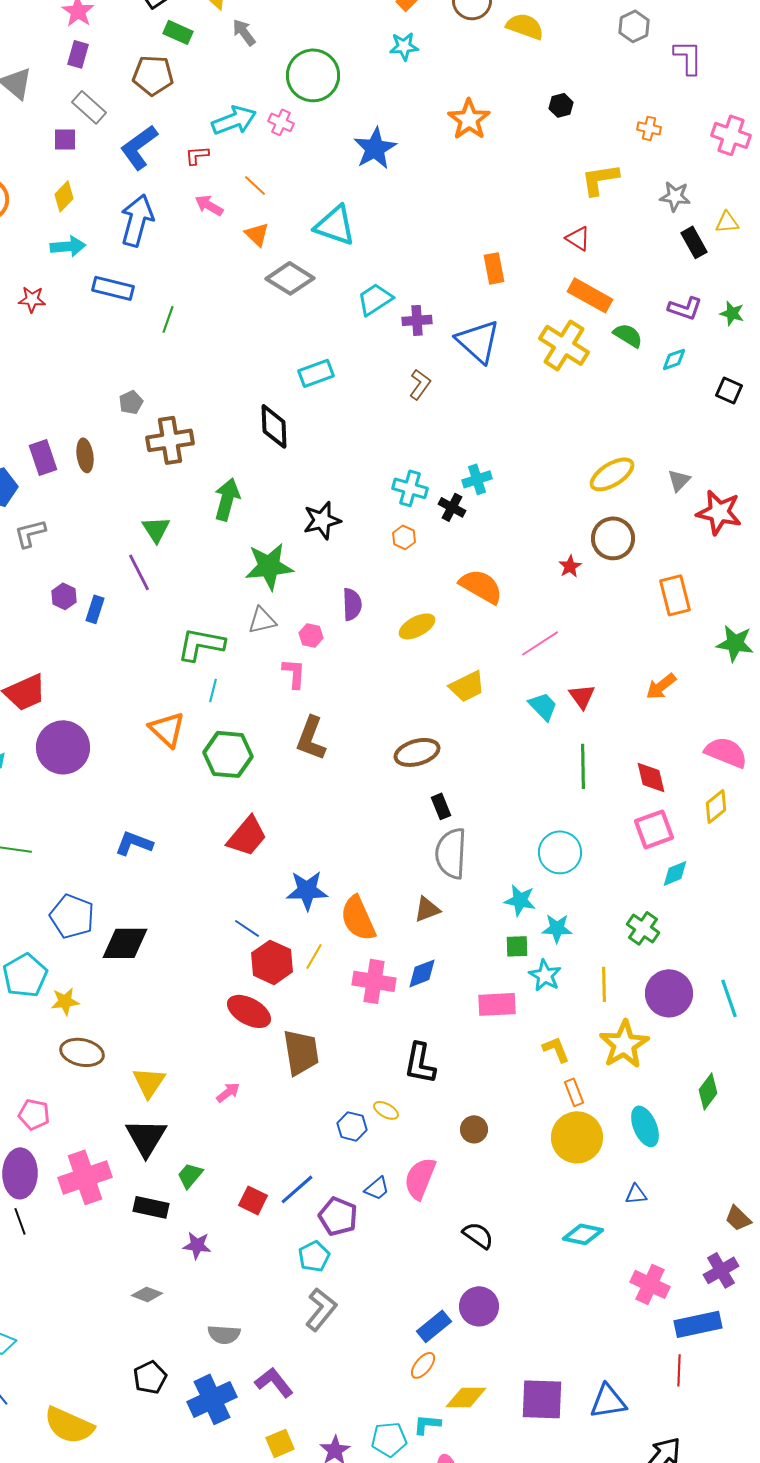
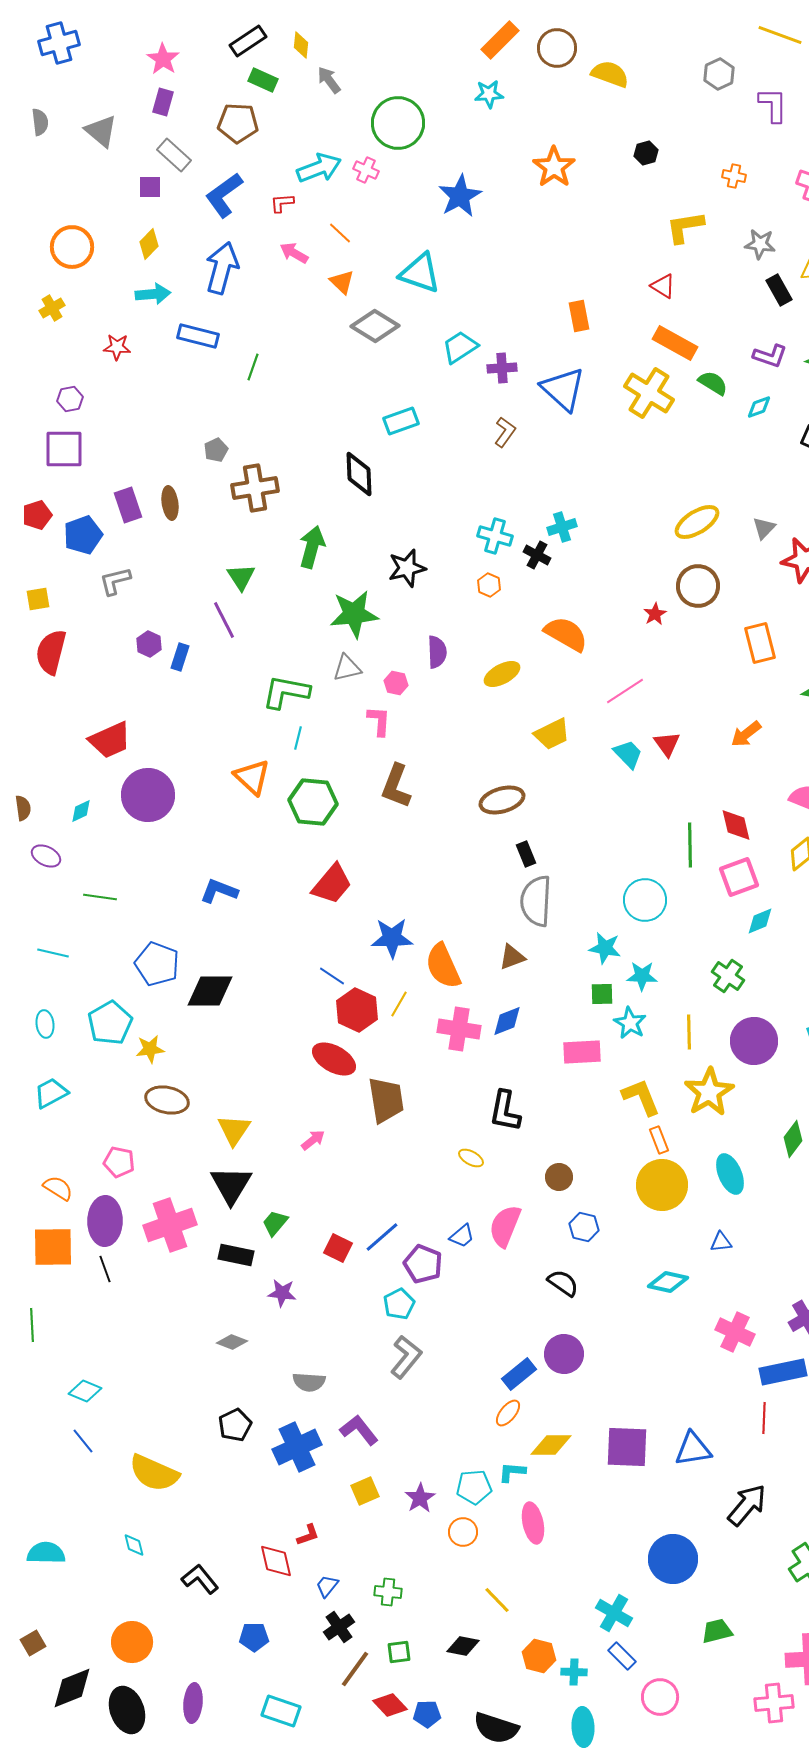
green line: (583, 766) -> (690, 845), moved
yellow L-shape: (556, 1049) -> (641, 1097), size x1.4
blue hexagon: (352, 1126) -> (584, 1227), moved

